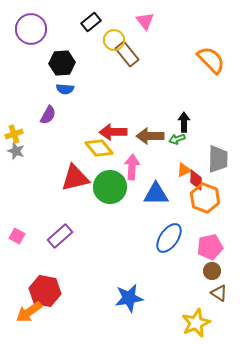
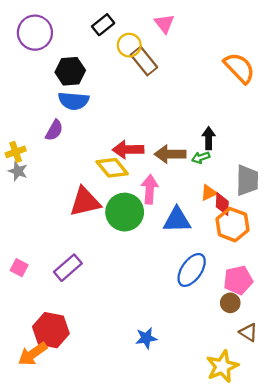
blue semicircle: (65, 89) -> (74, 101), size x1.5
brown circle: (212, 271) -> (230, 303), moved
blue star: (129, 298) -> (146, 338), size x0.7

